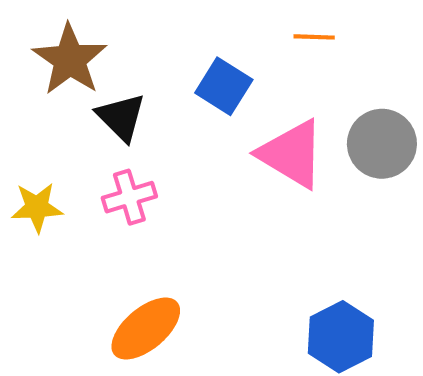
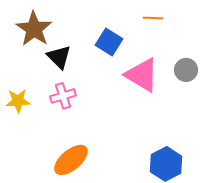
gray circle: (382, 144) -> (186, 70), size x0.7

